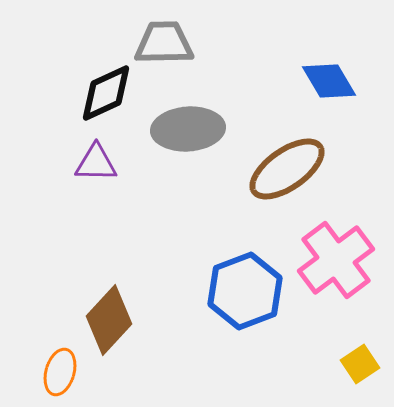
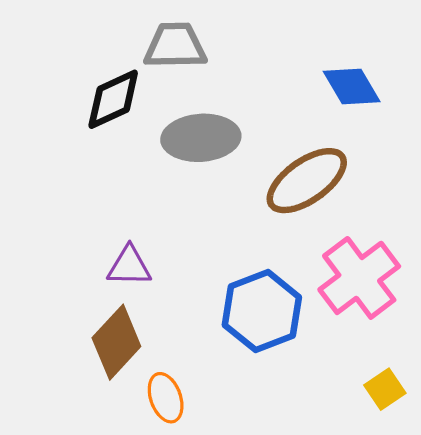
purple triangle: (96, 163) -> (129, 266), moved
orange ellipse: (60, 372) -> (166, 398), moved, turned -36

